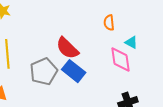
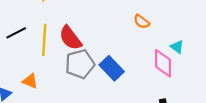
orange semicircle: (109, 23) -> (142, 22), moved, turned -56
red semicircle: (67, 48) -> (70, 38), moved

